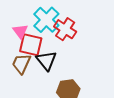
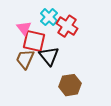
cyan cross: (46, 20) -> (49, 17), size x0.7

